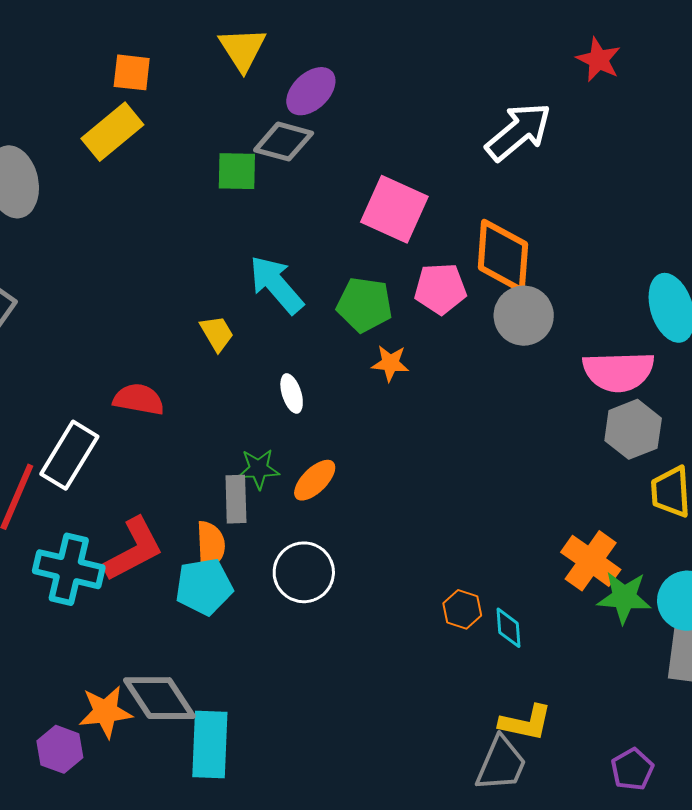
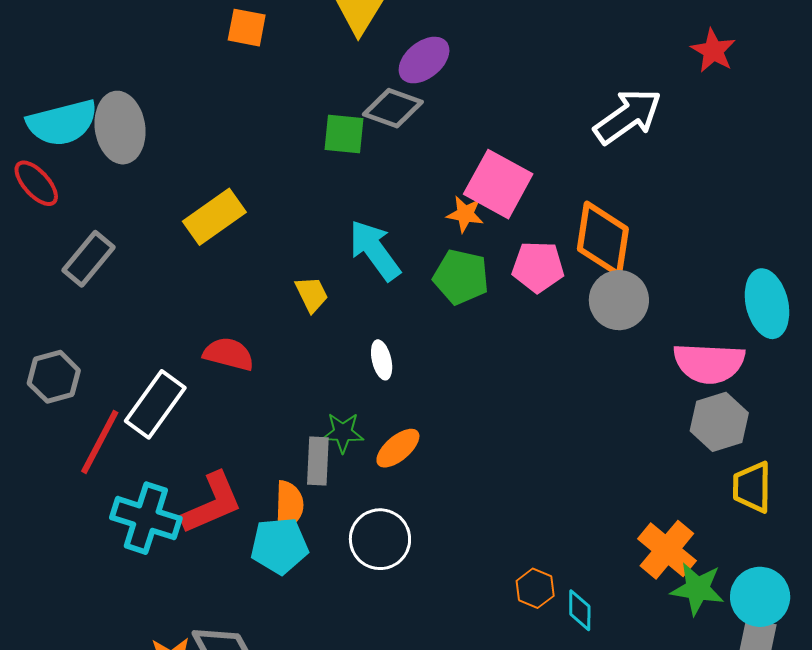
yellow rectangle: (112, 132) -> (214, 217), moved
orange star: (390, 363) -> (465, 214), moved

